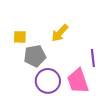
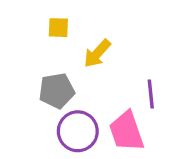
yellow square: (20, 37) -> (58, 28), moved

